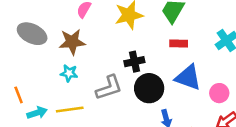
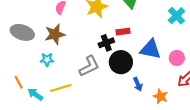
red rectangle: (179, 44) -> (123, 32), moved
cyan star: (69, 73) -> (47, 60), moved
cyan arrow: (37, 113) -> (35, 94), turned -119

